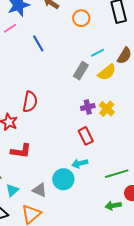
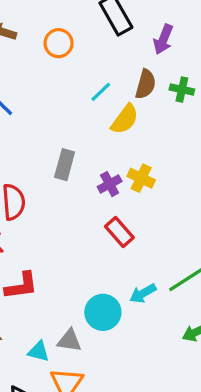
gray rectangle: (81, 71) -> (65, 165), moved
cyan arrow: (80, 163) -> (143, 293), moved
cyan triangle: (12, 190) -> (39, 351), moved, turned -48

